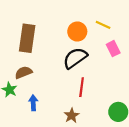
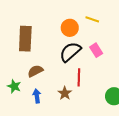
pink rectangle: (113, 49) -> (96, 50), moved
brown semicircle: (24, 72) -> (35, 71), moved
brown star: (72, 115) -> (65, 93), moved

